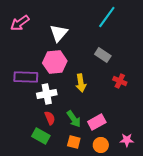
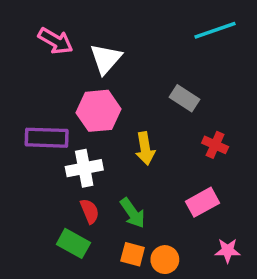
cyan line: (107, 17) -> (215, 30), moved, turned 35
pink arrow: (20, 23) -> (56, 41), moved, turned -114
pink rectangle: (97, 122) -> (202, 202), moved
orange circle: (101, 145) -> (165, 260), moved

